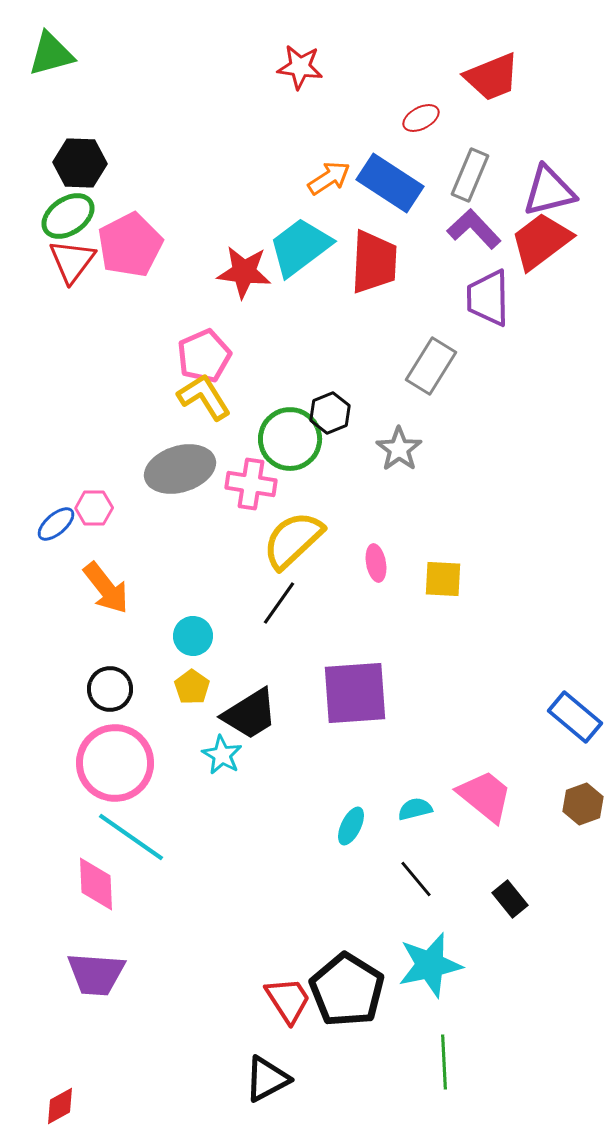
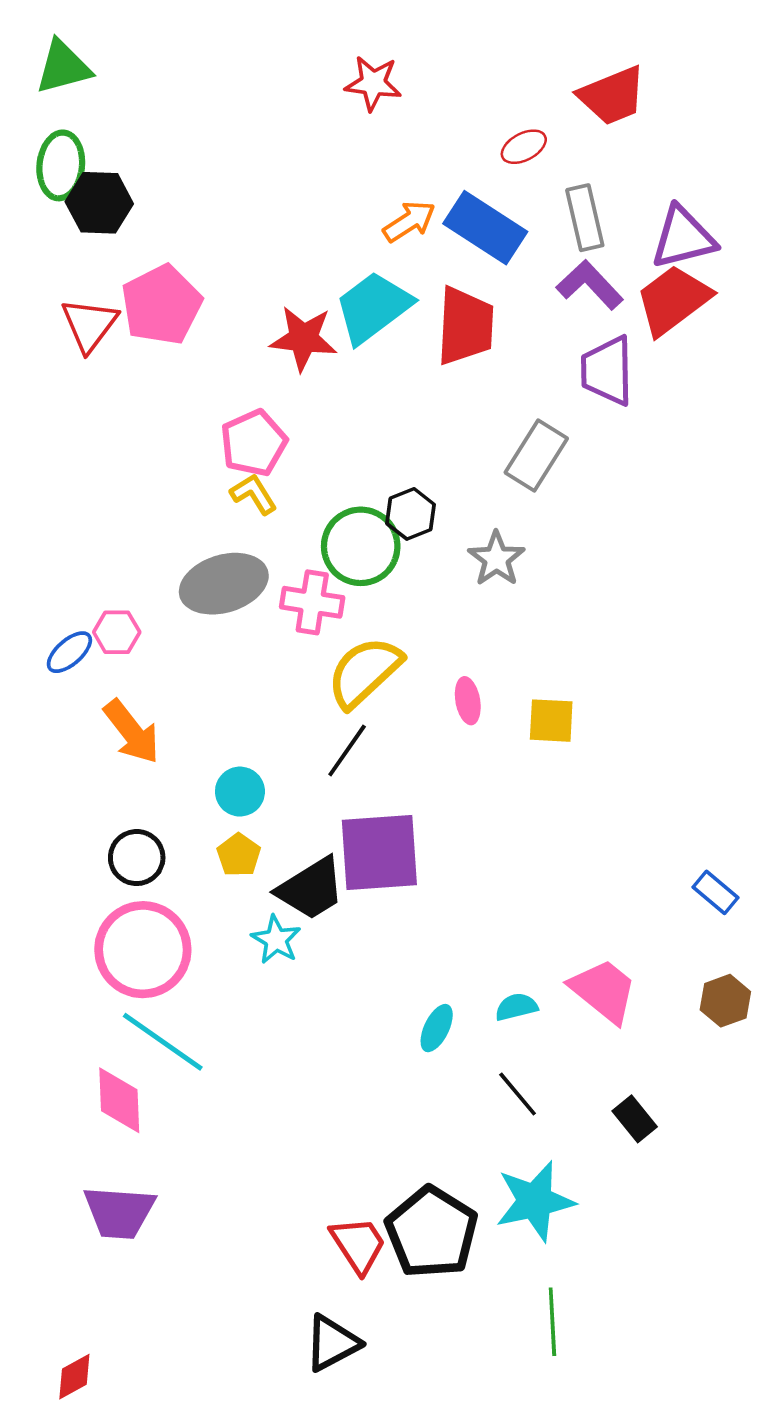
gray rectangle: (470, 175) -> (585, 218), turned -36
green ellipse: (68, 216) -> (61, 165), moved, turned -50
yellow L-shape: (204, 397) -> (254, 494), size x0.7
purple square: (355, 693) -> (379, 853), moved
blue rectangle: (575, 717) -> (715, 892), size x0.7

